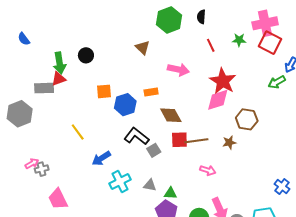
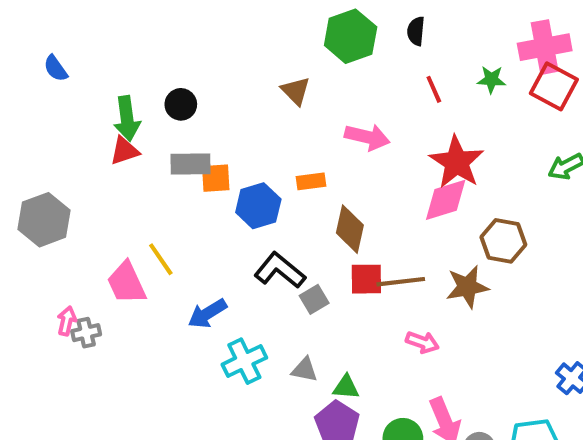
gray rectangle: (44, 88) -> (190, 164), moved
brown diamond: (171, 115) -> (350, 229), turned 40
brown star: (229, 143) -> (467, 287), size x1.5
pink arrow: (32, 164) -> (67, 321), turned -48
pink trapezoid: (58, 199) -> (126, 283), moved

